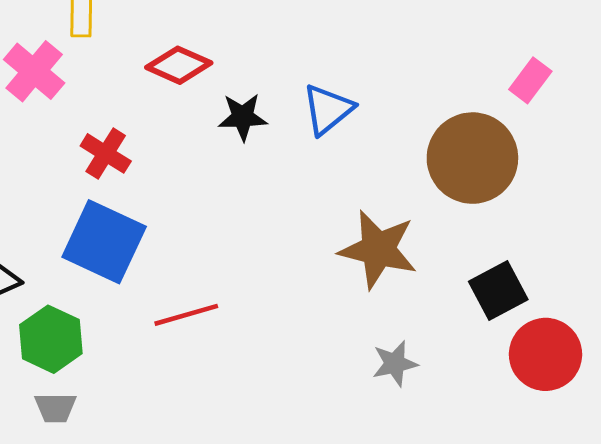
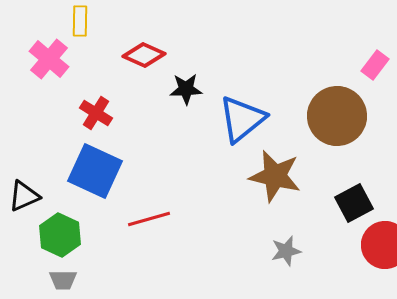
blue triangle: (328, 109) -> (242, 119), moved, size x1.4

